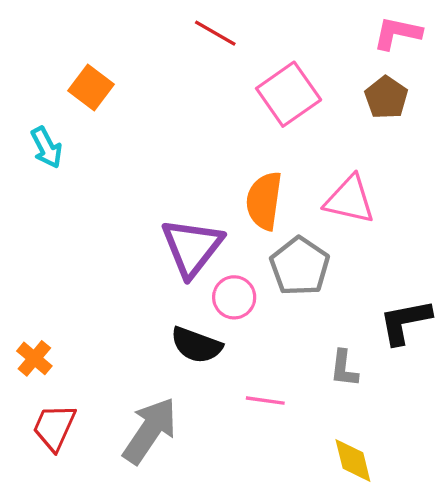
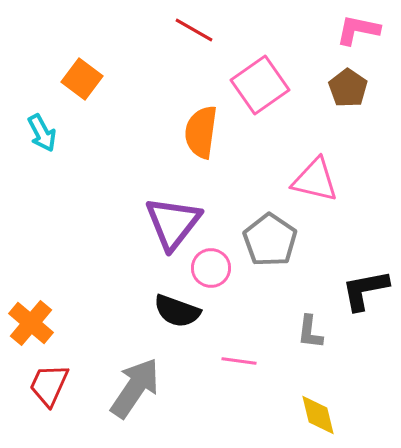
orange semicircle: (264, 201) -> (201, 132), moved
orange cross: (34, 358) -> (31, 323), size x1.4

